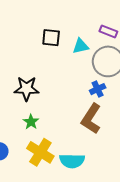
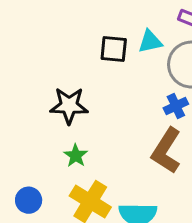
black square: (51, 38) -> (114, 49), moved

